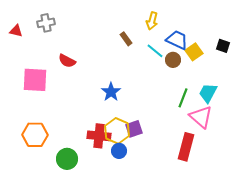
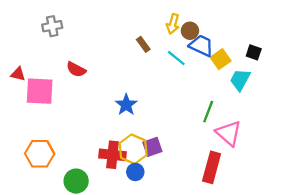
red triangle: (16, 31) -> (18, 74), moved
brown circle: (173, 60) -> (190, 31), moved
cyan trapezoid: (208, 93) -> (240, 80), moved

